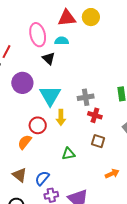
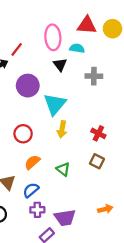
gray cross: (86, 97) -> (94, 76), moved
red circle: (38, 125) -> (23, 134), moved
orange semicircle: (25, 142) -> (32, 162), moved
green triangle: (68, 154) -> (63, 169), turned 40
orange arrow: (112, 174) -> (105, 209), moved

